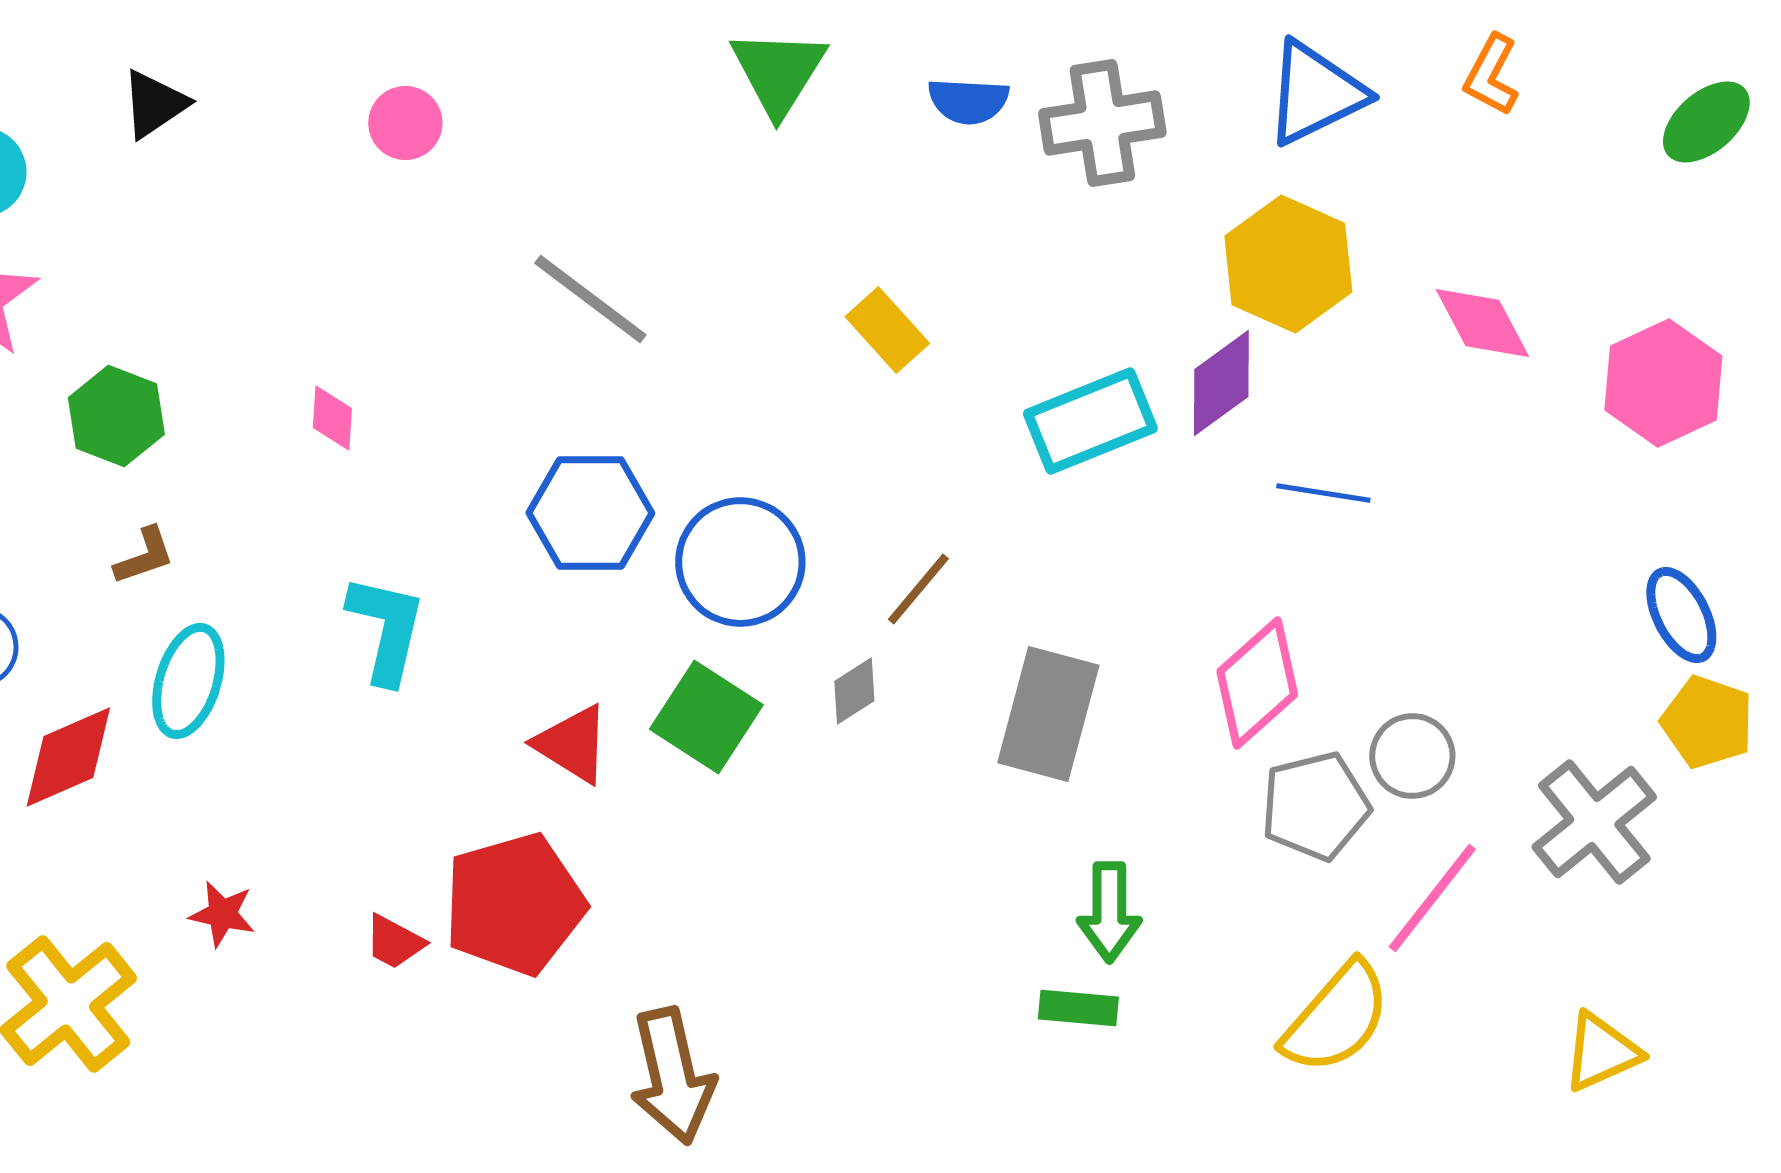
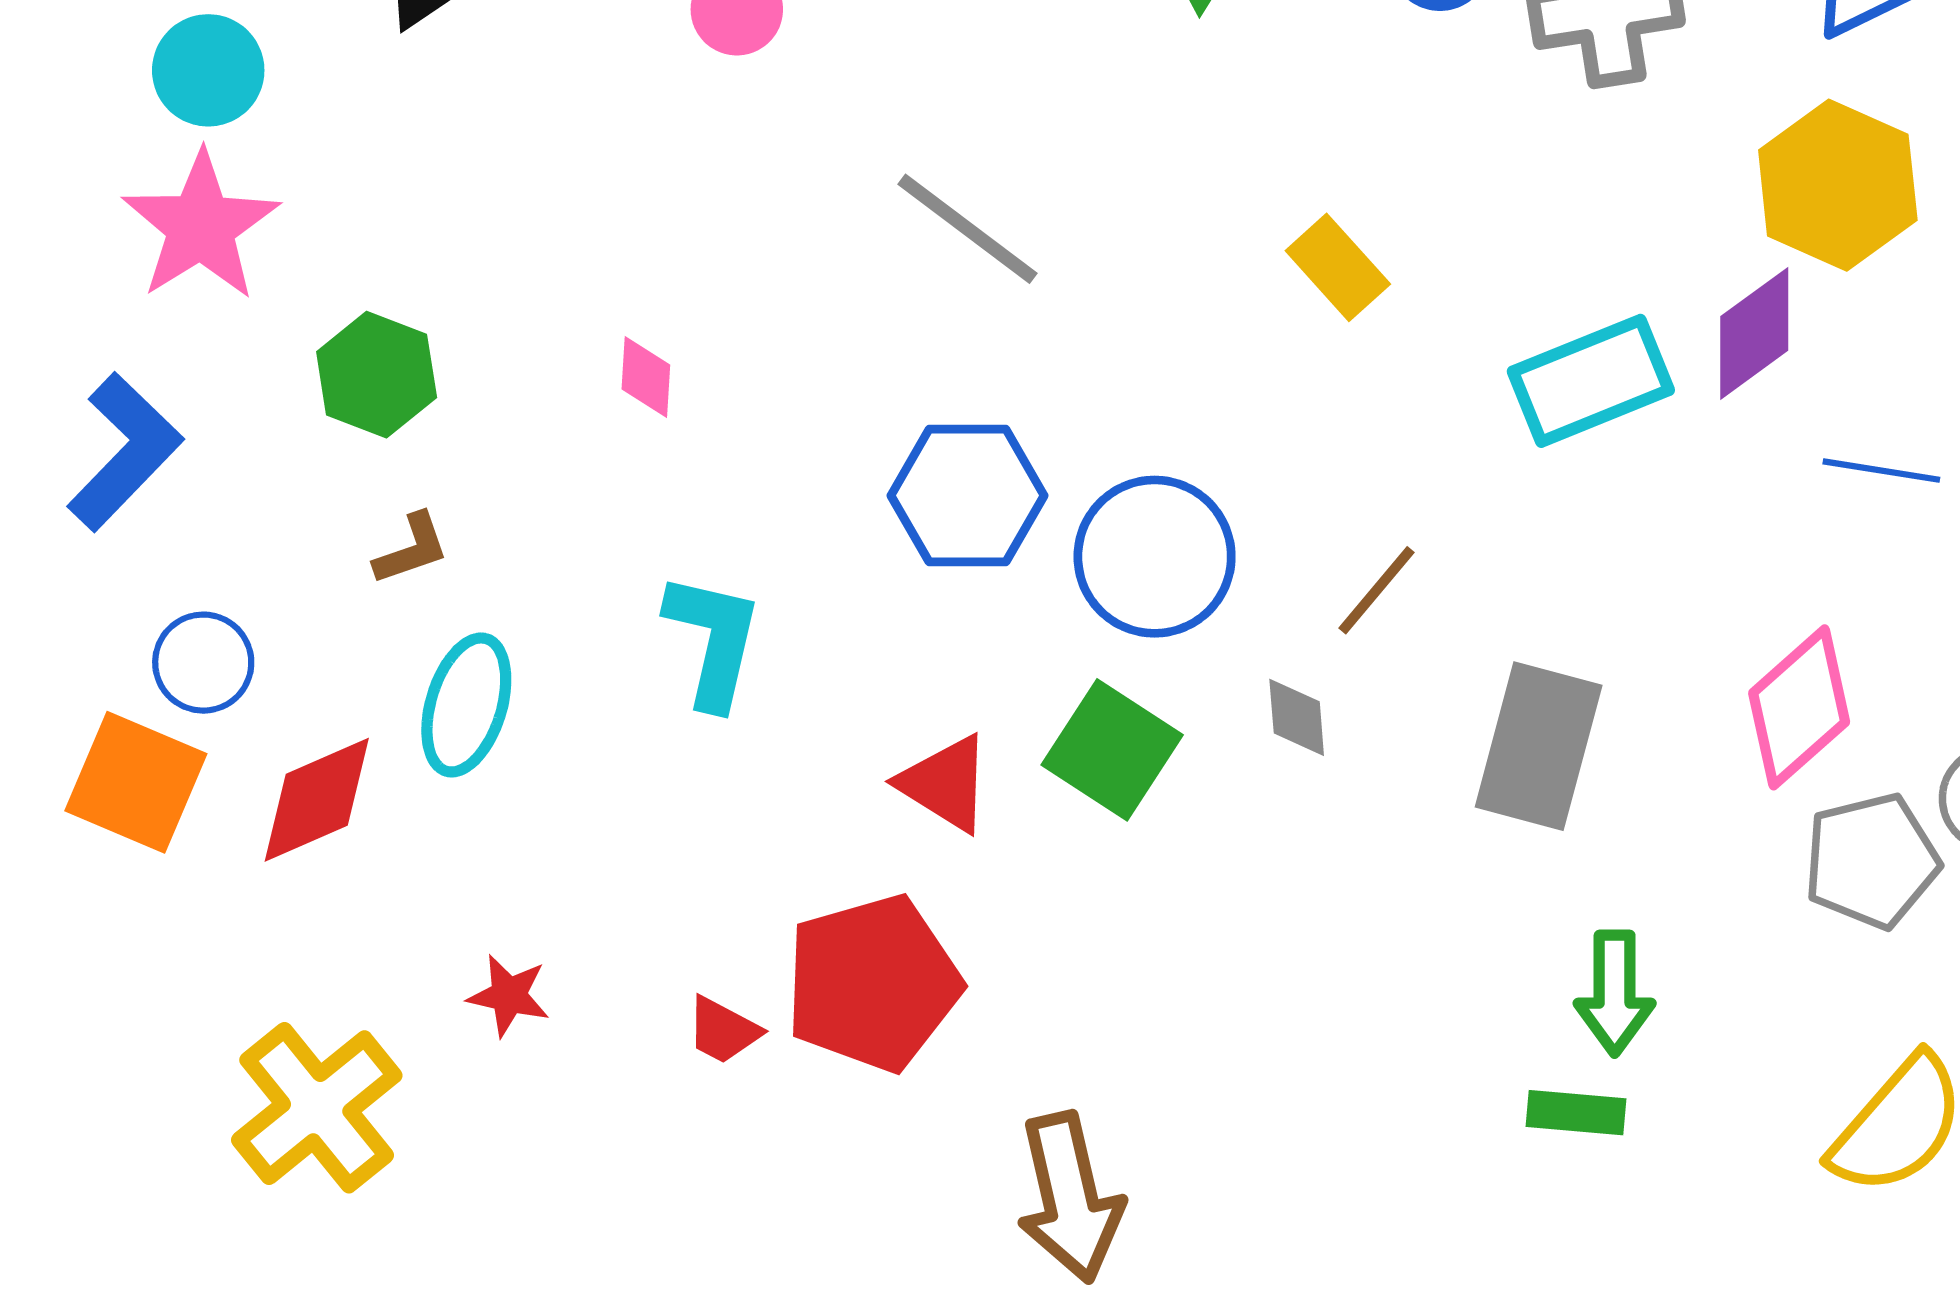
gray diamond: (854, 691) -> (1297, 717), turned -62

